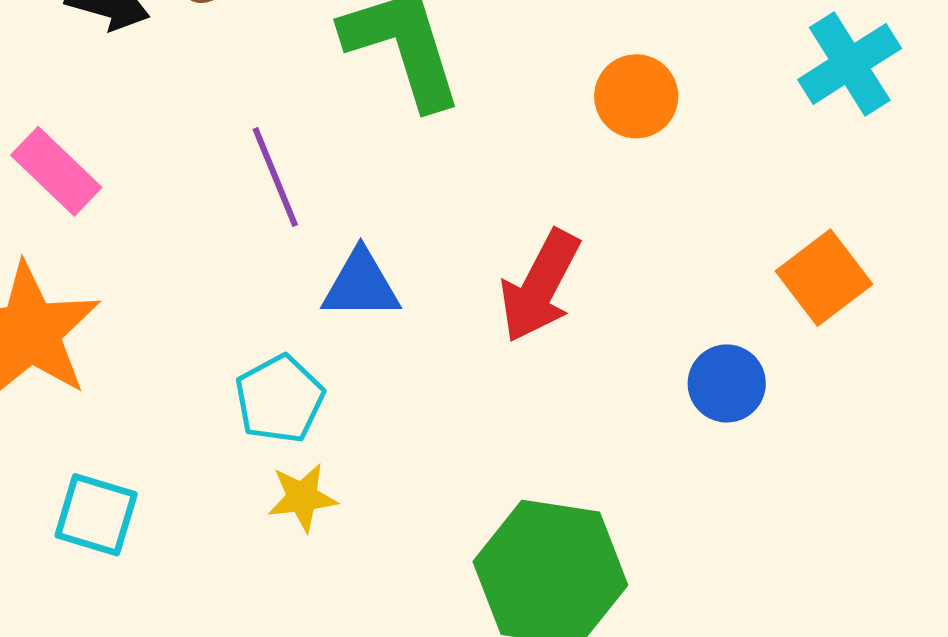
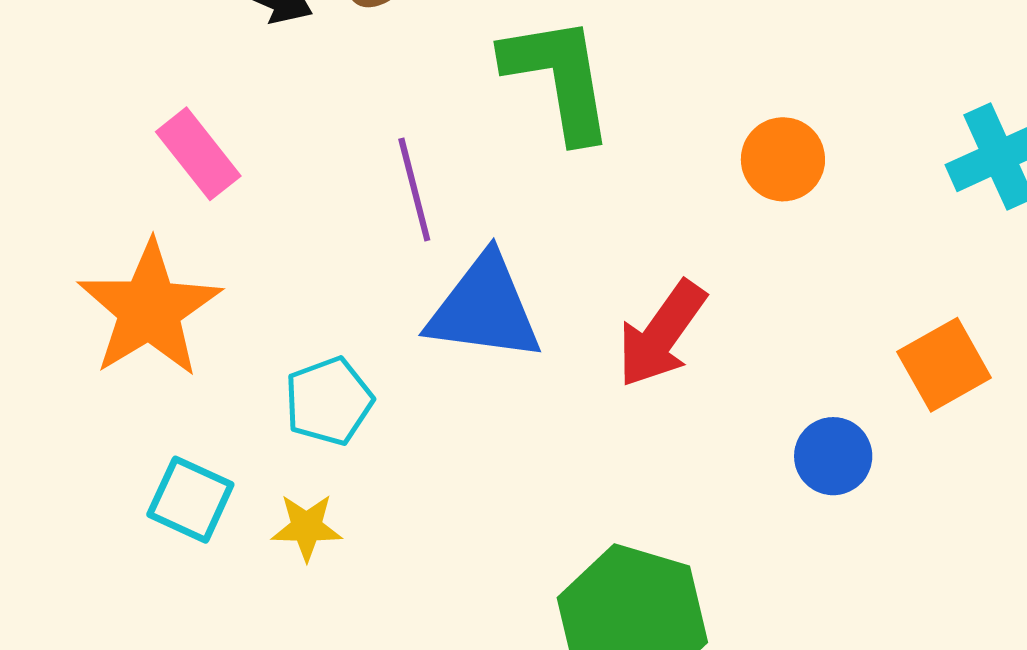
blue triangle: (361, 285) -> (484, 308), size x1.5
cyan pentagon: (279, 399) -> (329, 401), moved
yellow star: (302, 497) -> (307, 527), moved

